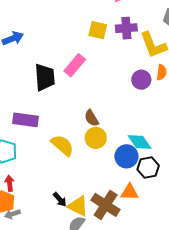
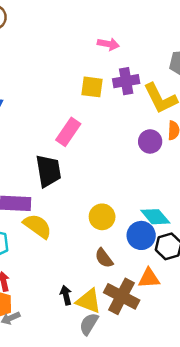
black trapezoid: (45, 77) -> (48, 171), moved
brown semicircle: (91, 118) -> (104, 258), moved
yellow semicircle: (62, 145) -> (37, 226), moved
black arrow: (60, 199) -> (66, 295), turned -147

